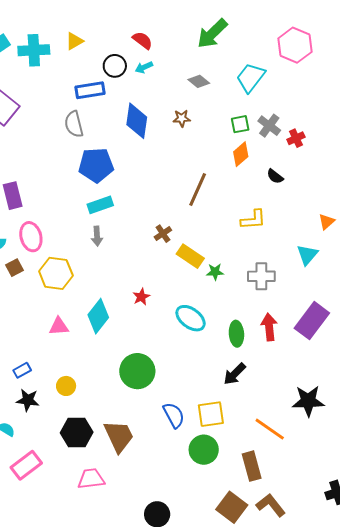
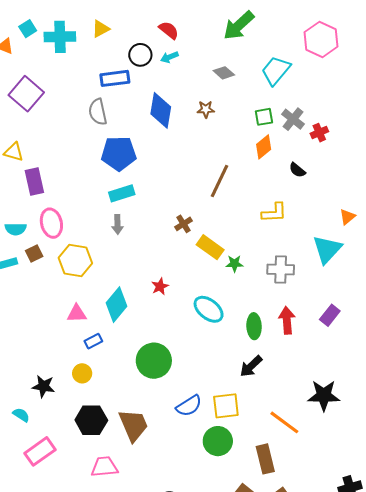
cyan triangle: (307, 255) -> (327, 249), size x1.4
purple rectangle: (312, 321) -> (330, 315), size x0.6
blue rectangle: (22, 370) -> (93, 341), moved
blue semicircle: (174, 415) -> (189, 406), turned 84

